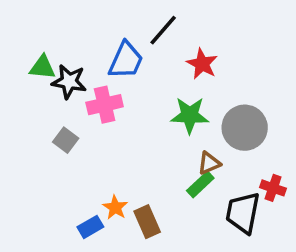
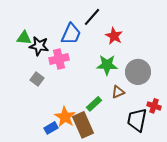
green rectangle: (200, 184) -> (94, 104), moved
orange star: (115, 207) -> (65, 117), size x1.5
brown rectangle: (147, 222) -> (83, 125), size x1.4

